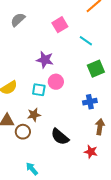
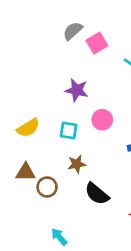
gray semicircle: (18, 20) -> (73, 31), moved
pink circle: (56, 82) -> (102, 120), moved
brown star: (34, 115) -> (77, 164), moved

